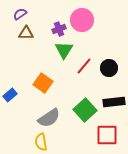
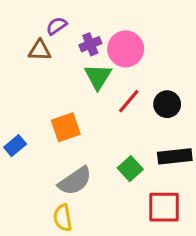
purple semicircle: (20, 14) -> (57, 26), moved
pink circle: (82, 20) -> (126, 49), moved
orange square: (43, 83) -> (66, 127), turned 36
green square: (85, 110) -> (130, 169), size x0.7

